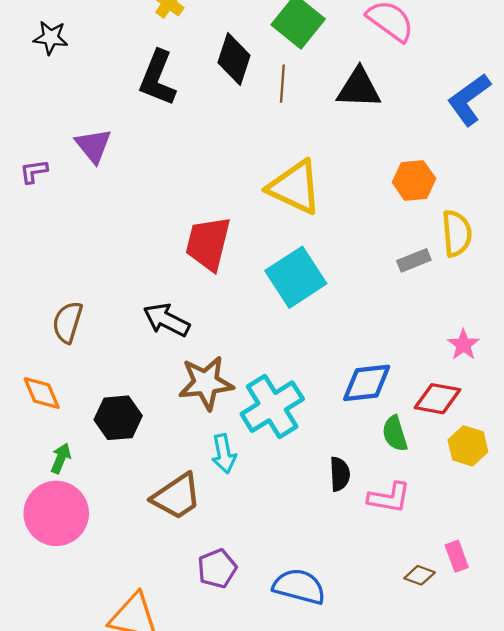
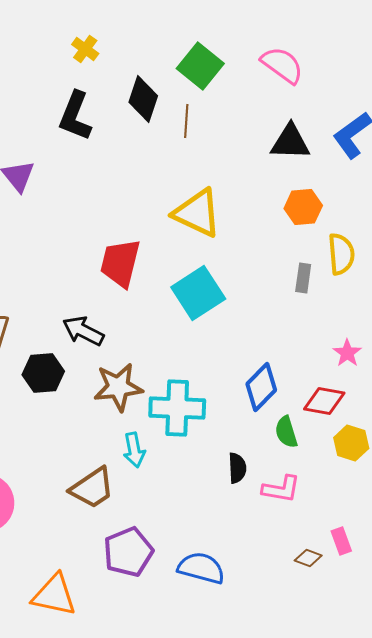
black triangle: (359, 88) -> (290, 142), moved
gray rectangle: (414, 260) -> (303, 278), turned -60
blue diamond: (367, 383) -> (261, 387), turned -39
cyan cross: (272, 407) -> (177, 408), turned 34
black hexagon: (118, 418) -> (43, 373), moved
purple pentagon: (217, 569) -> (128, 552), size x1.4

